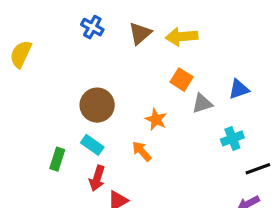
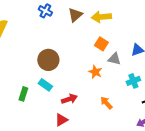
gray triangle: (202, 103) -> (114, 59), turned 32
orange star: (156, 119) -> (95, 72), moved
orange arrow: (142, 151) -> (106, 103), moved
red arrow: (97, 178) -> (69, 99), moved, turned -126

